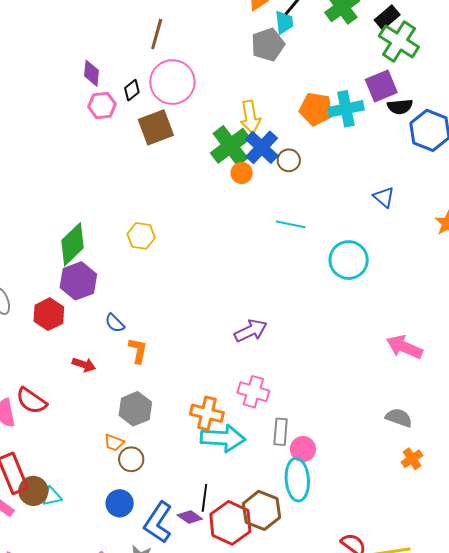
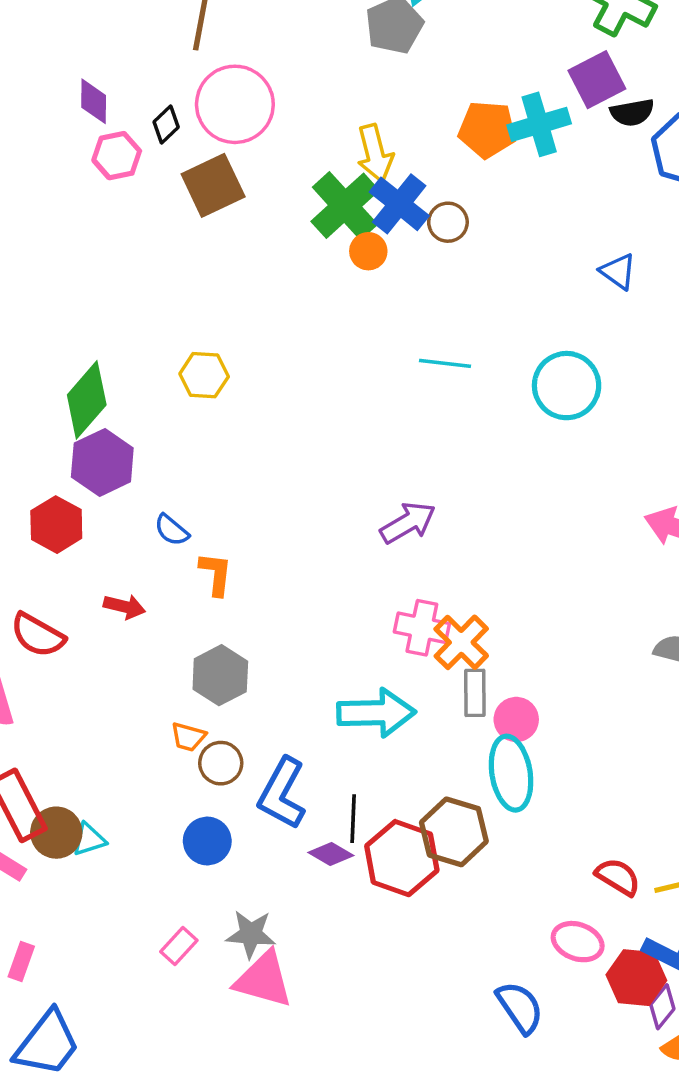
cyan line: (291, 224) -> (445, 363), moved
red semicircle: (31, 401) -> (38, 635), moved
orange cross: (207, 413) -> (461, 642), moved, turned 36
blue L-shape: (158, 522) -> (282, 793), moved

